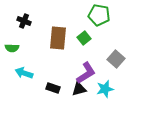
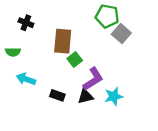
green square: (84, 38) -> (75, 60), moved
gray square: (116, 59) -> (121, 34), moved

